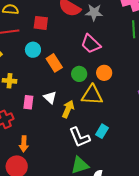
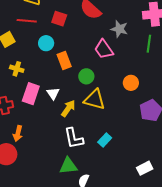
gray star: (94, 12) -> (119, 29), moved
orange circle: (104, 73) -> (131, 83), moved
pink rectangle: (28, 102) -> (31, 94), size x1.5
cyan rectangle: (102, 131) -> (105, 140), moved

